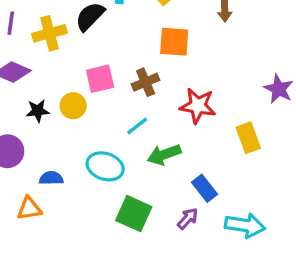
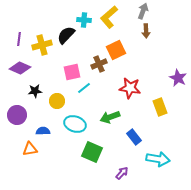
orange square: (174, 42) -> (116, 50), turned -30
brown cross: (146, 82) -> (99, 64), moved
yellow circle: (73, 106) -> (57, 101), moved
cyan line: (137, 126) -> (84, 88), moved
purple arrow: (188, 219) -> (122, 173), moved

